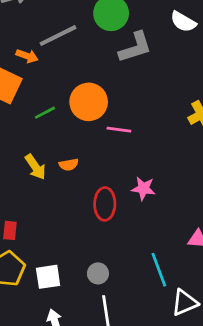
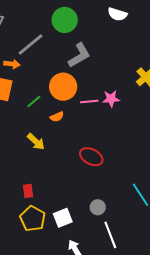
gray L-shape: (135, 47) -> (79, 55), moved
orange semicircle: (69, 165) -> (57, 117), moved
pink star: (143, 188) -> (111, 99), moved
red ellipse: (105, 204) -> (91, 157), turned -50

